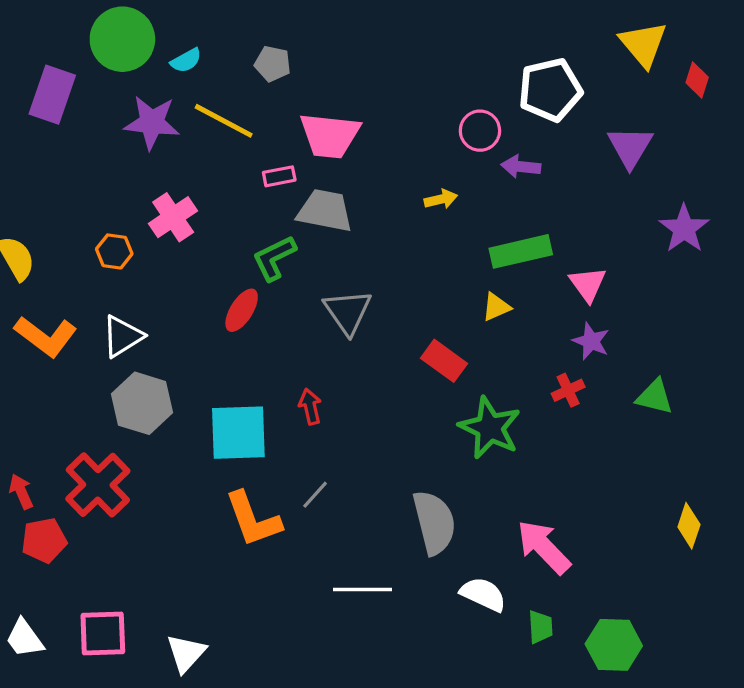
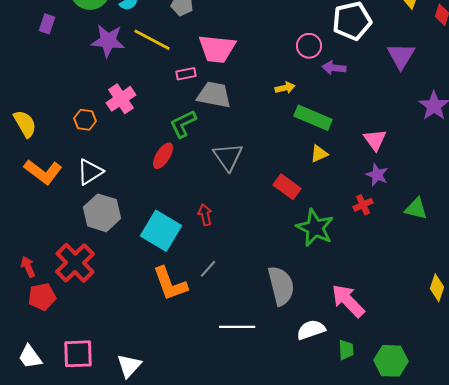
purple rectangle: (52, 95) -> (47, 24), size x0.6
green rectangle: (521, 251) -> (313, 118), moved, turned 36
cyan square: (238, 433) -> (161, 231), turned 33
white semicircle: (483, 594) -> (311, 330), turned -44

